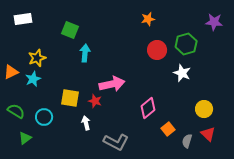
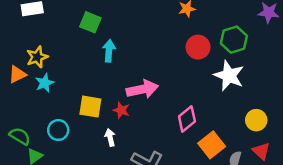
yellow star: (37, 58) -> (37, 57), moved
white star: (182, 73) -> (229, 76), size x1.4
green semicircle: (16, 111) -> (20, 136), moved
orange square: (168, 129) -> (212, 145), size x1.5

